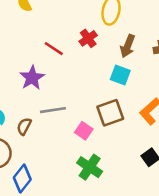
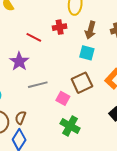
red cross: (88, 38) -> (60, 27), turned 32
brown semicircle: (24, 126) -> (20, 118), moved

